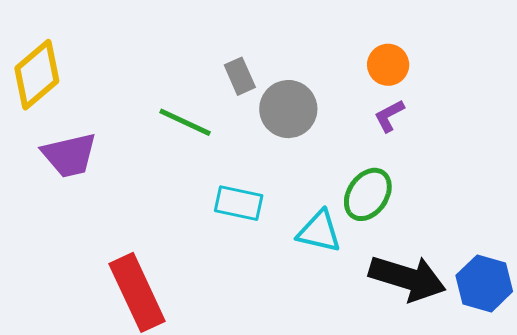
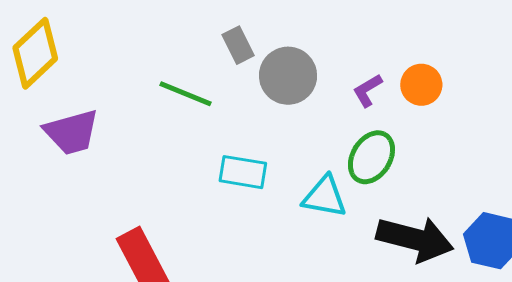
orange circle: (388, 65) -> (421, 85), moved
purple L-shape: (389, 116) -> (367, 90), moved

